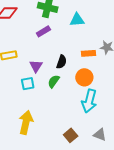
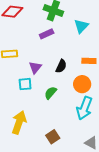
cyan triangle: (77, 20) -> (81, 26), turned -49
green semicircle: (54, 81) -> (51, 93), moved
brown square: (71, 135) -> (53, 137), moved

